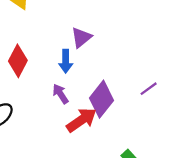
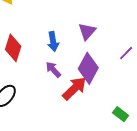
purple triangle: (81, 37) -> (87, 31), moved

